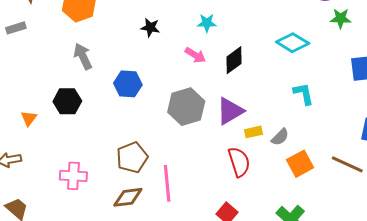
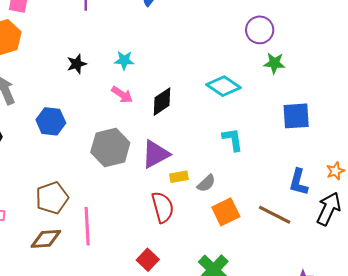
cyan star: (207, 23) -> (124, 60), moved
black star: (150, 28) -> (77, 64), turned -30

